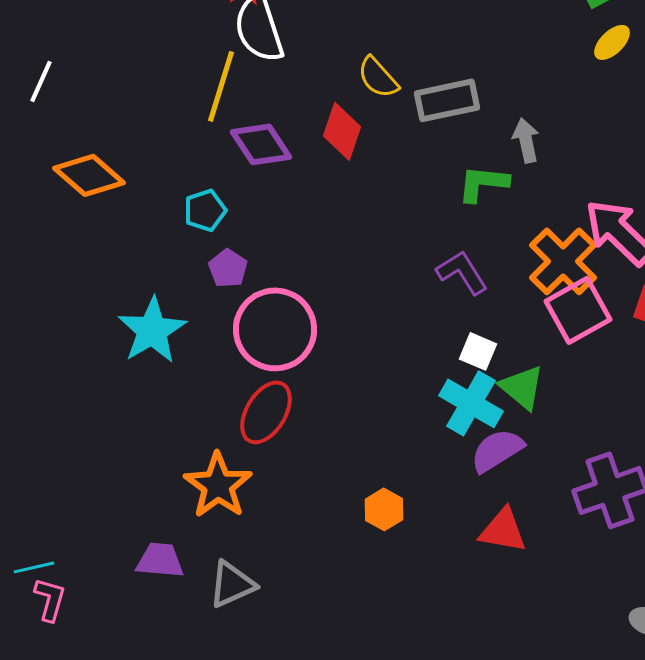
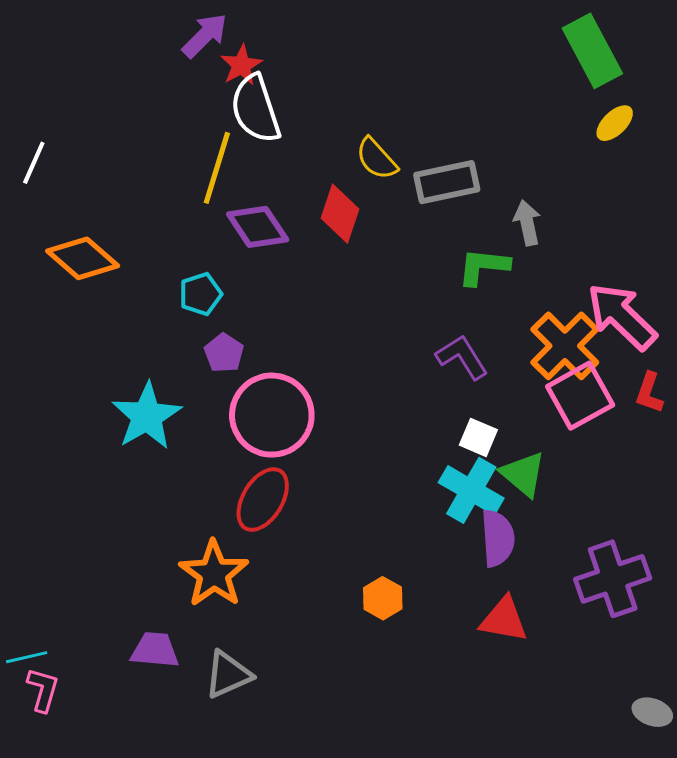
purple semicircle: (497, 450) -> (498, 538), turned 118

